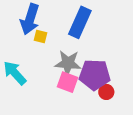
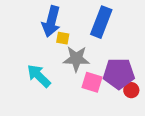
gray star: (68, 63) -> (76, 59), moved

